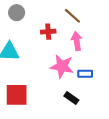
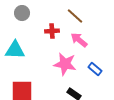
pink arrow: (77, 41) -> (79, 40), turned -42
blue rectangle: (85, 74) -> (95, 69), moved, turned 40

